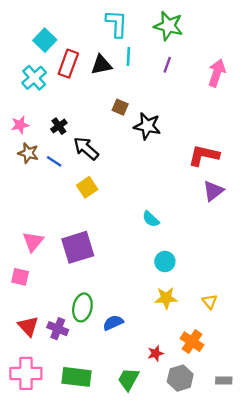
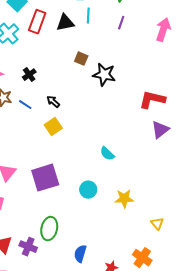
black arrow: (86, 148) -> (53, 102), moved, size x0.6
cyan circle: (165, 261) -> (88, 190), moved
yellow star: (166, 298) -> (124, 199), moved
blue semicircle: (113, 323) -> (80, 254), moved, turned -48

